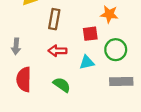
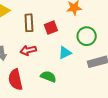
red square: (90, 34) -> (51, 28), moved
red arrow: (57, 51) -> (28, 50), moved

